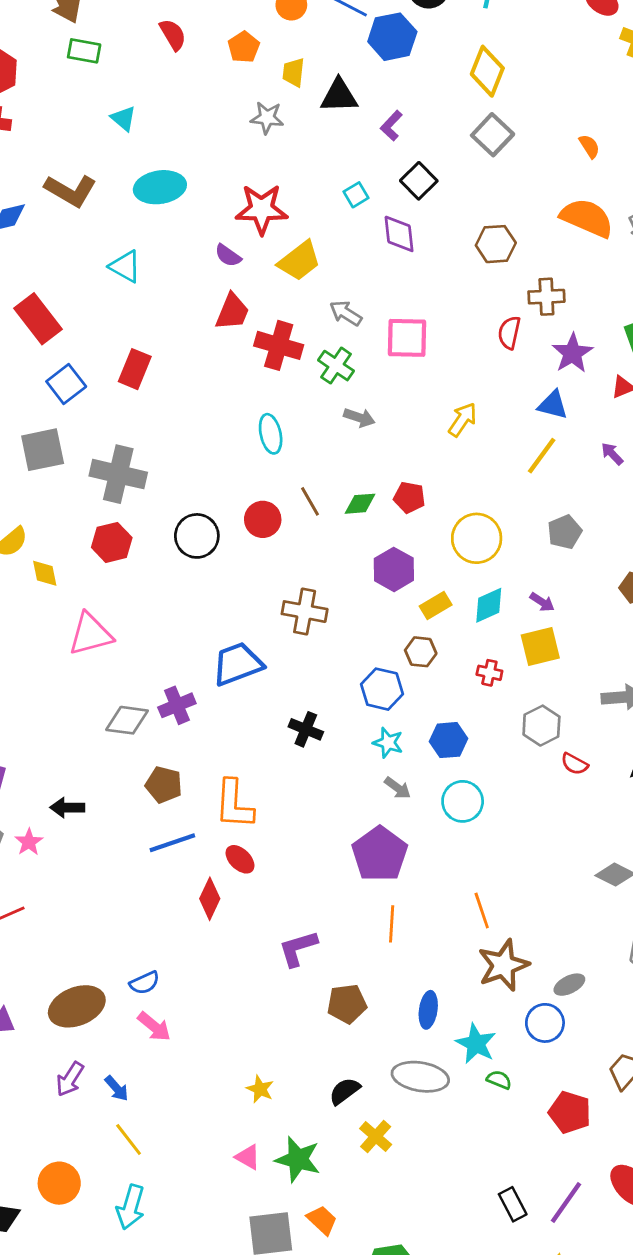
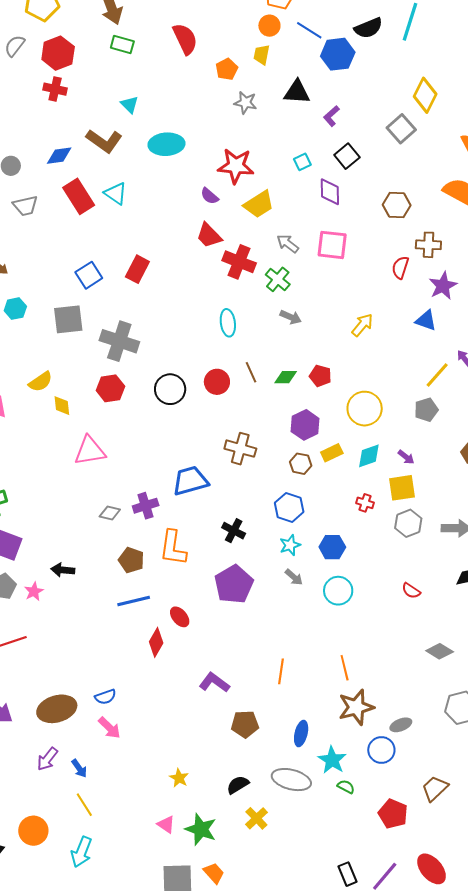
red semicircle: (173, 35) -> (185, 39), size x1.4
orange pentagon: (244, 47) -> (227, 69), moved
yellow diamond: (487, 71) -> (425, 95), moved
yellow trapezoid: (293, 72) -> (262, 55), moved
cyan triangle: (123, 118) -> (130, 105), moved
cyan triangle: (125, 266) -> (116, 194), moved
red trapezoid: (232, 312) -> (209, 235), turned 108
red rectangle: (38, 319) -> (79, 196), moved
pink square: (407, 338) -> (332, 245), moved
yellow line: (542, 456) -> (437, 375), moved
brown hexagon: (421, 652) -> (301, 464), moved
gray diamond: (127, 720) -> (110, 513), size x0.7
gray hexagon: (541, 726) -> (408, 523), moved
cyan star: (388, 743) -> (290, 545), turned 30
red semicircle: (574, 764) -> (411, 591), moved
orange L-shape: (234, 804) -> (173, 548), moved
purple pentagon: (380, 854) -> (234, 584), moved
purple L-shape: (298, 948) -> (214, 682), turned 48

